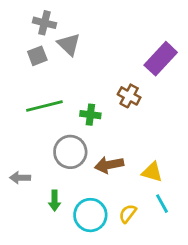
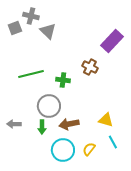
gray square: (37, 56) -> (15, 28), moved
brown arrow: (109, 165) -> (69, 124), moved
green arrow: (55, 201) -> (42, 127), moved

